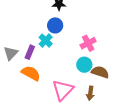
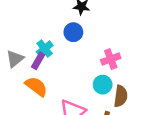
cyan cross: (46, 41) -> (45, 49), moved
brown semicircle: (100, 72) -> (121, 96), turned 72

